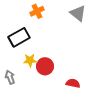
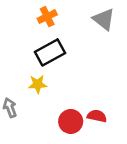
black rectangle: (19, 37) -> (50, 52), moved
red circle: (45, 66) -> (71, 121), moved

